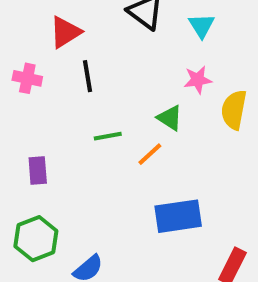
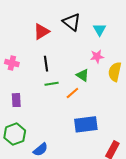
red triangle: (65, 32) -> (41, 32), moved
black line: (87, 76) -> (46, 64), moved
pink cross: (27, 78) -> (12, 63), moved

